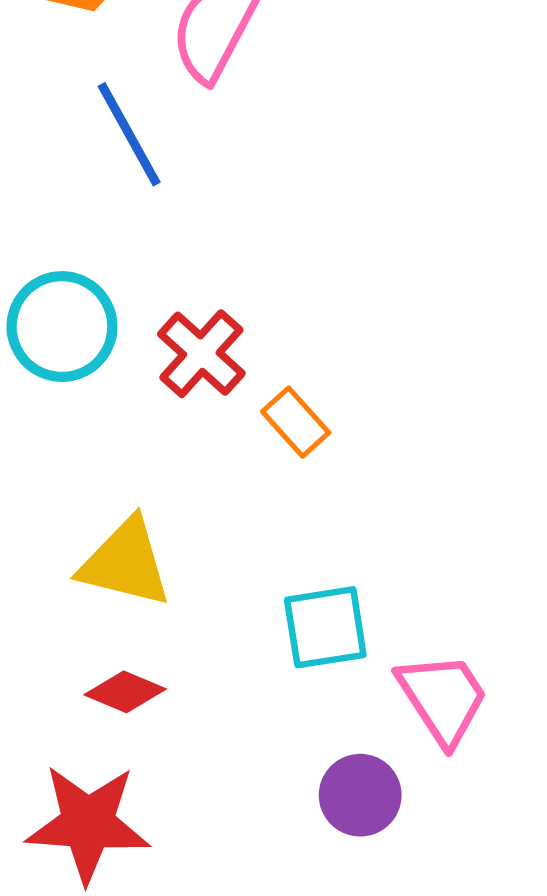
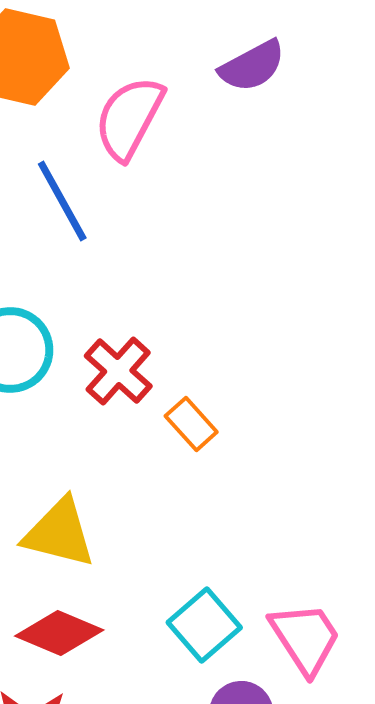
cyan square: (325, 627) -> (204, 625), moved, turned -32
red diamond: (125, 692) -> (59, 633), size x1.4

